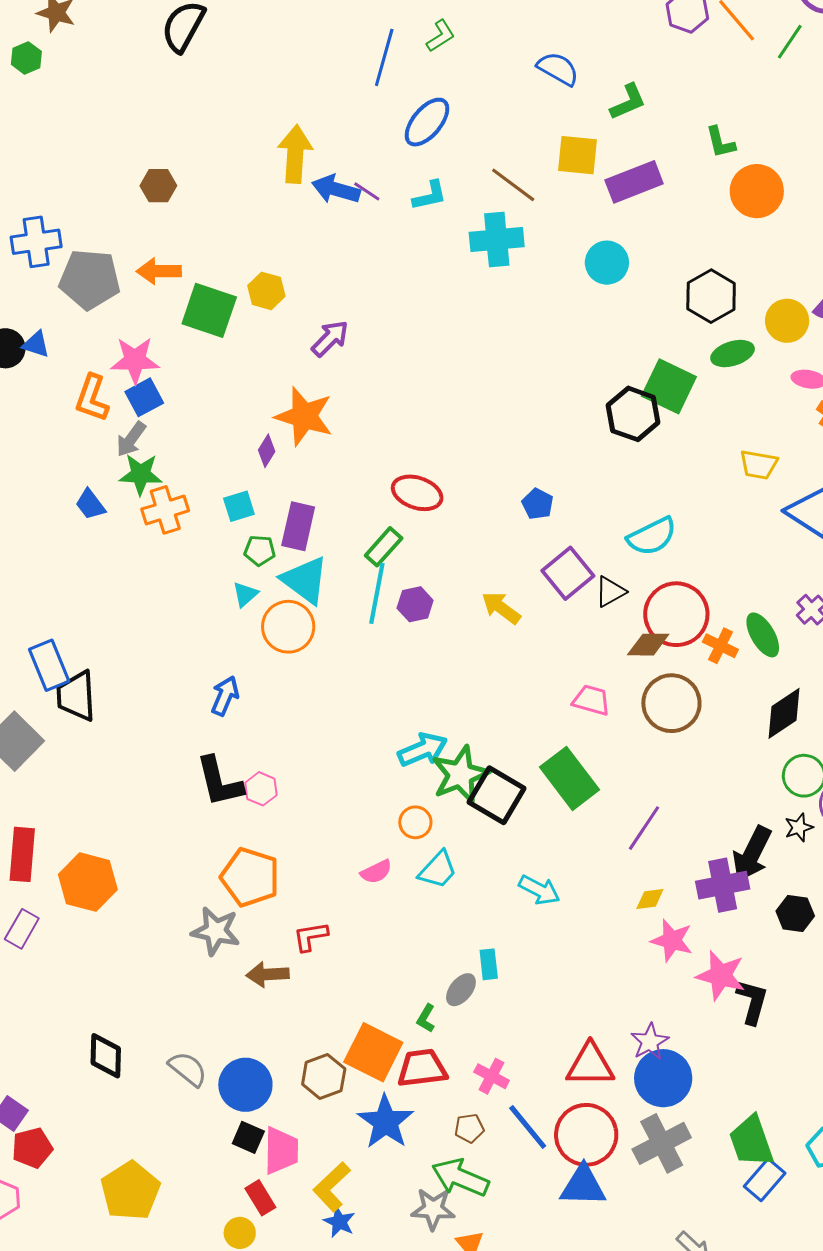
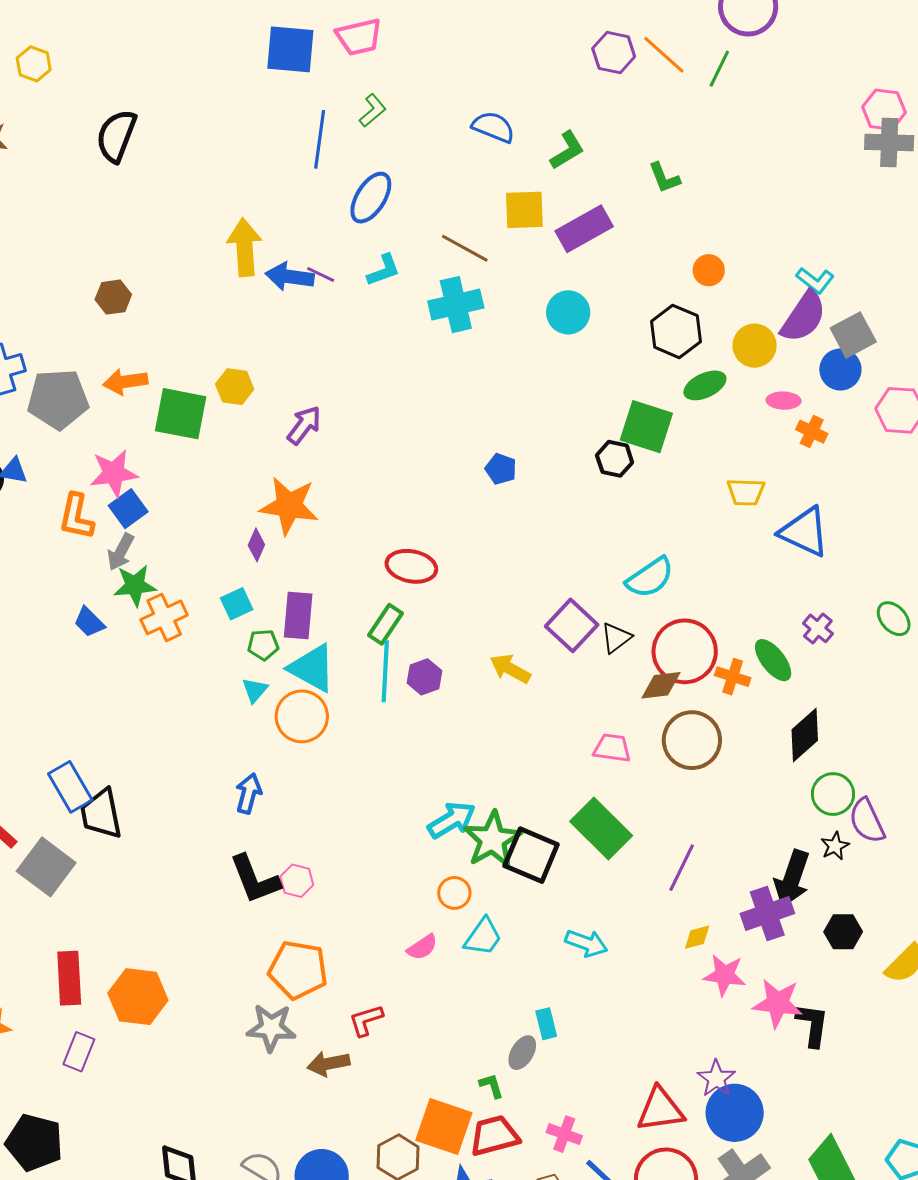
orange circle: (757, 191) -> (709, 270), moved, size x0.6
black hexagon: (633, 414) -> (615, 459), size x0.7
blue pentagon: (538, 504) -> (501, 469), moved
green L-shape: (426, 1018) -> (491, 1086), turned 140

